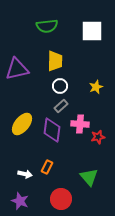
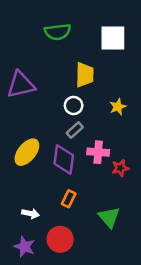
yellow trapezoid: (55, 61) -> (85, 75), moved
orange rectangle: (47, 167) -> (69, 199), moved
red circle: (61, 199) -> (60, 239), moved

